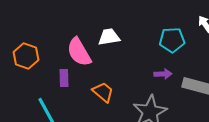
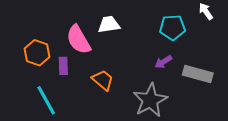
orange hexagon: (26, 56) -> (37, 53), moved
purple arrow: (163, 74) -> (163, 62), turned 150

